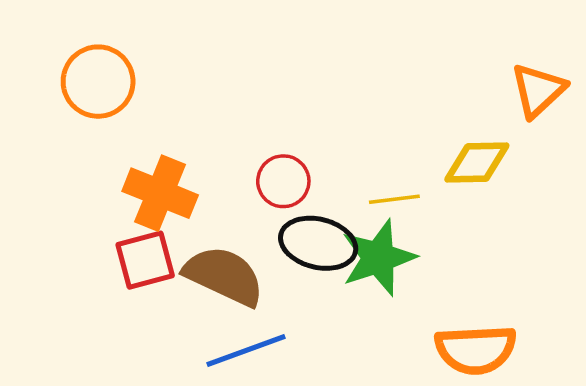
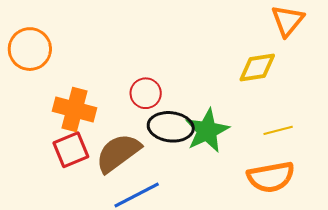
yellow line: (394, 199) -> (278, 130), moved
brown semicircle: (224, 276) -> (118, 153), turned -54

